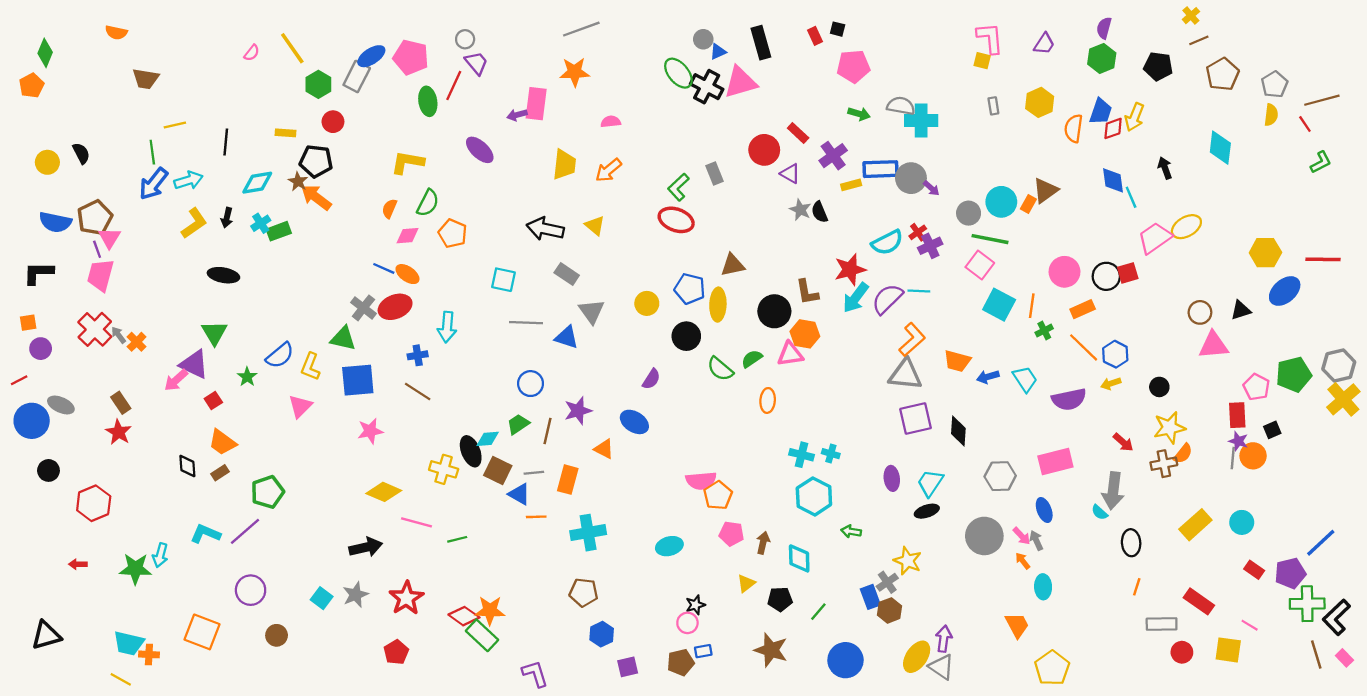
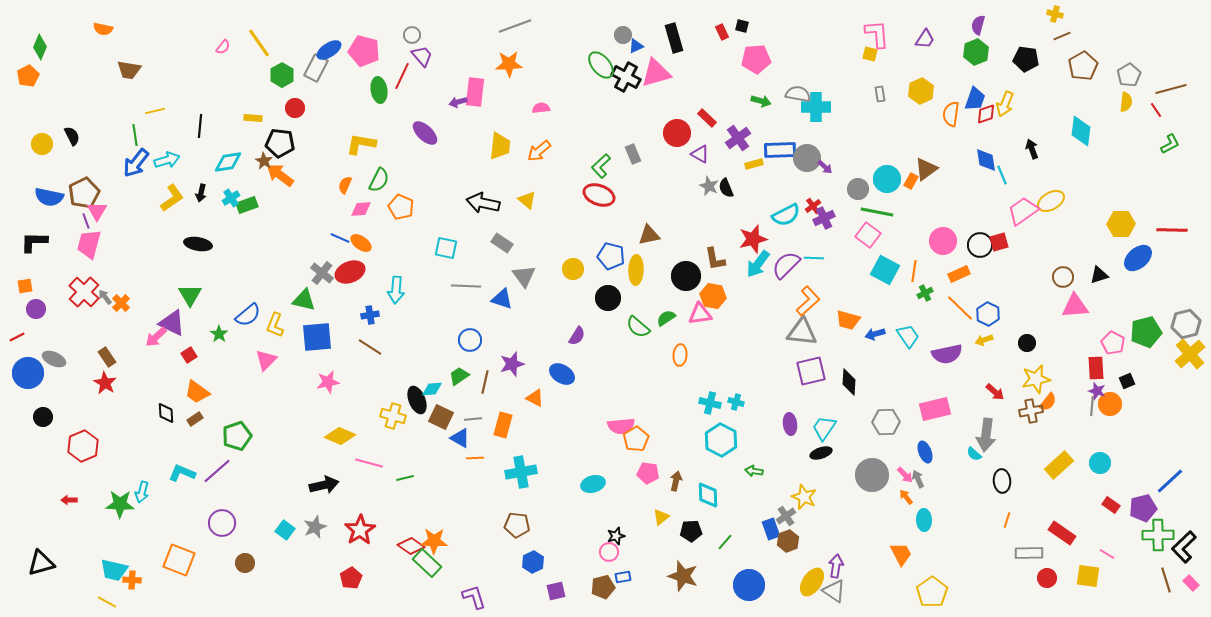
yellow cross: (1191, 16) -> (1055, 14), turned -35

